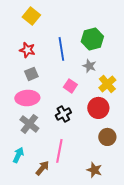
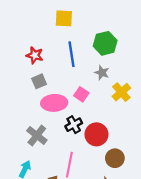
yellow square: (31, 16) -> (64, 18), moved, turned -36
pink ellipse: (27, 98) -> (54, 103), moved
red circle: (98, 108) -> (96, 134), moved
brown circle: (107, 137) -> (115, 158), moved

